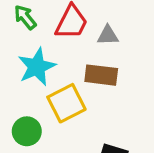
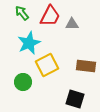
brown rectangle: (101, 75) -> (86, 66), moved

